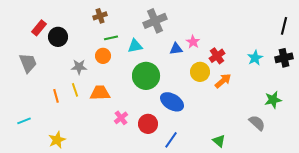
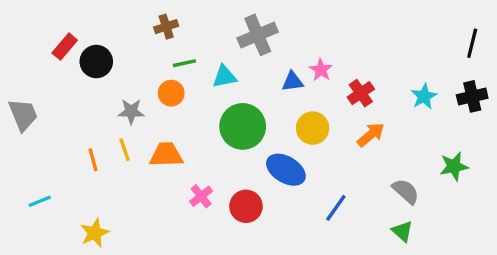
gray trapezoid: (28, 63) -> (23, 115), moved
yellow circle: (200, 72) -> (313, 128), moved
gray semicircle: (257, 123) -> (406, 191), moved
blue line: (171, 140) -> (336, 208), moved
green triangle: (219, 141) -> (402, 231), moved

